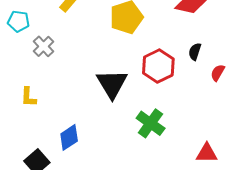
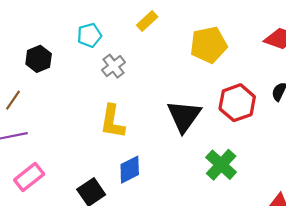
cyan pentagon: (19, 21) -> (89, 35), turned -30
yellow L-shape: (28, 97) -> (112, 122), moved, size x1.5

